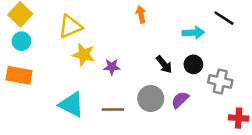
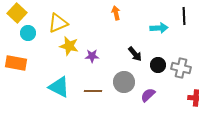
black line: (224, 18) -> (184, 16), turned 54
cyan circle: (21, 41) -> (28, 33), moved
black circle: (193, 64) -> (158, 65), moved
purple semicircle: (180, 100) -> (148, 95), moved

